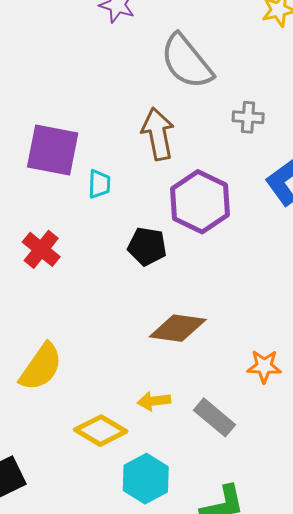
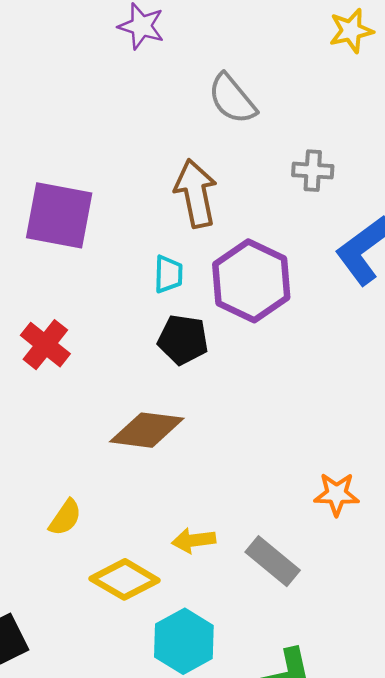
gray semicircle: (187, 62) -> (232, 99), size x0.7
cyan trapezoid: (99, 184) -> (168, 274), moved
brown diamond: (178, 328) -> (147, 430), moved
yellow semicircle: (41, 367) -> (65, 518), moved, size x0.6

